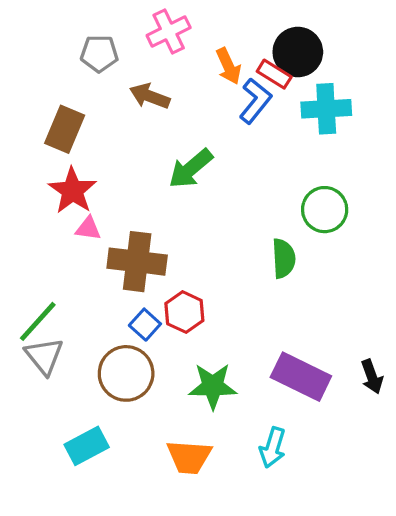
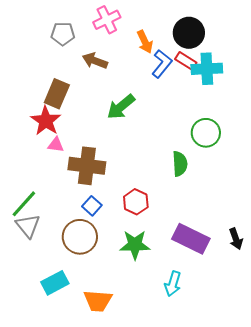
red rectangle: (274, 74) -> (186, 61), moved
brown rectangle: (65, 129) -> (57, 94), moved
red hexagon: (184, 312) -> (136, 202), moved
orange trapezoid: (189, 457) -> (98, 301), moved

